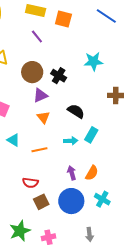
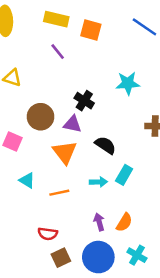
brown circle: (32, 72) -> (41, 117), moved
purple triangle: (40, 95) -> (72, 124), moved, turned 35
orange triangle: (43, 117) -> (65, 152), size x1.5

